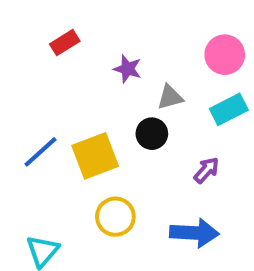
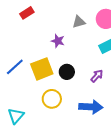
purple star: (128, 69) -> (58, 41), moved
gray triangle: (170, 97) -> (79, 22), moved
black circle: (152, 134) -> (67, 72), moved

